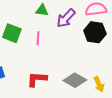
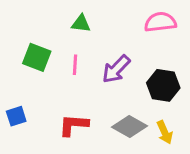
purple arrow: (66, 18) -> (116, 69), moved
black hexagon: (95, 32) -> (163, 85), moved

